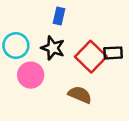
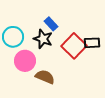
blue rectangle: (59, 16) -> (51, 24), moved, turned -56
brown semicircle: (80, 95) -> (45, 77), moved

